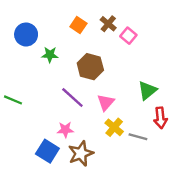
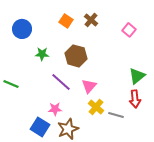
pink square: (128, 36) -> (129, 30), moved
green star: (50, 55) -> (42, 54), moved
green triangle: (147, 90) -> (137, 76), moved

